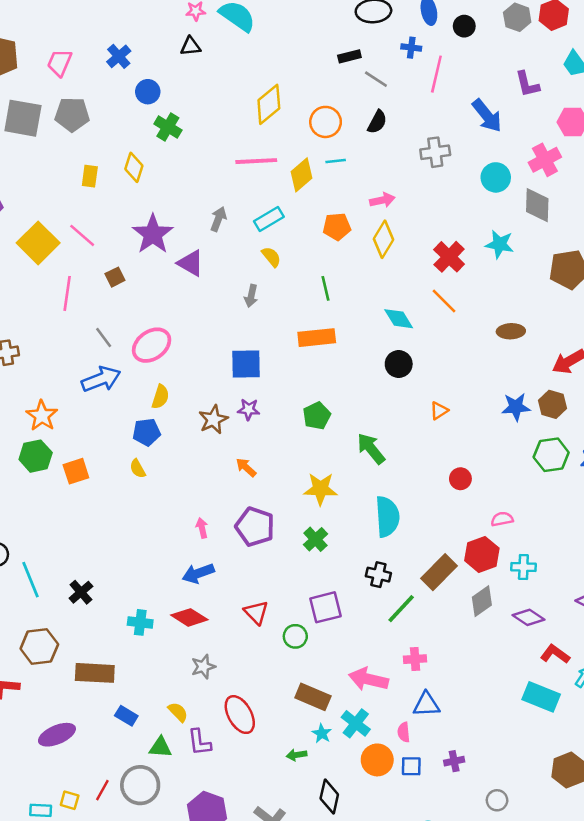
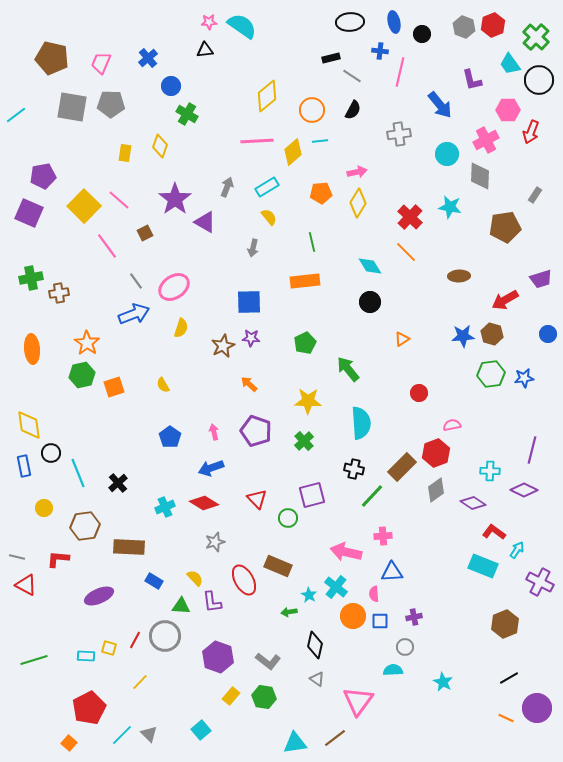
pink line: (67, 293) -> (107, 246), turned -44
blue pentagon: (146, 432) -> (170, 437), moved, turned -30
cyan cross: (523, 567) -> (490, 471), moved
cyan cross: (140, 622) -> (165, 507), turned -30
brown rectangle: (313, 697) -> (278, 566), moved
gray circle: (497, 800) -> (405, 647), moved

